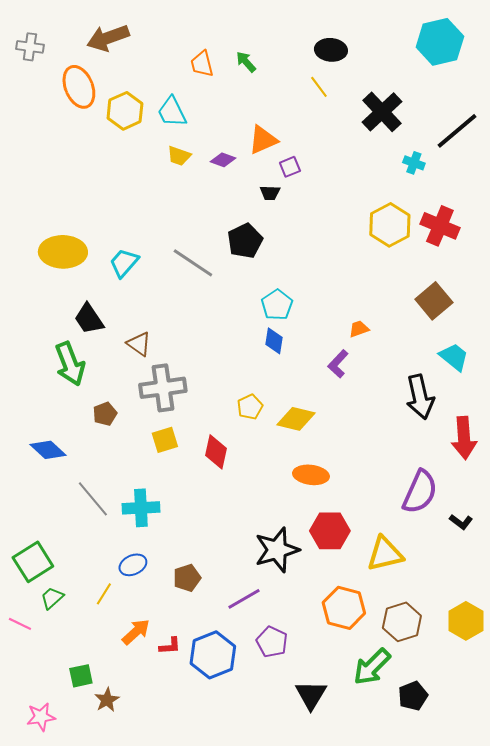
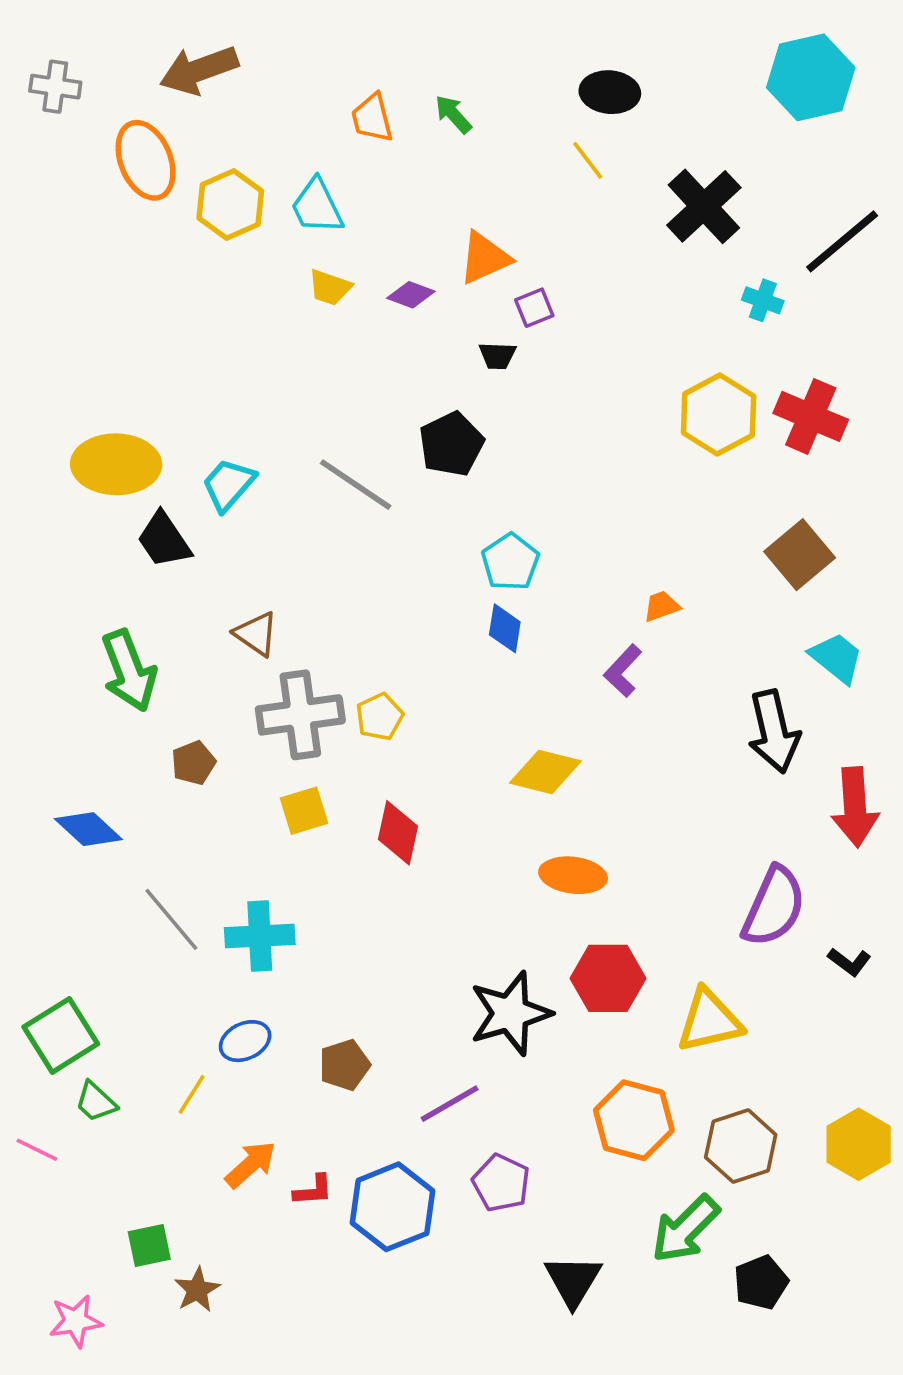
black trapezoid: (89, 319) -> (164, 540), moved
yellow pentagon: (250, 407) -> (380, 717), moved
green trapezoid: (52, 598) -> (96, 1102), turned -95

